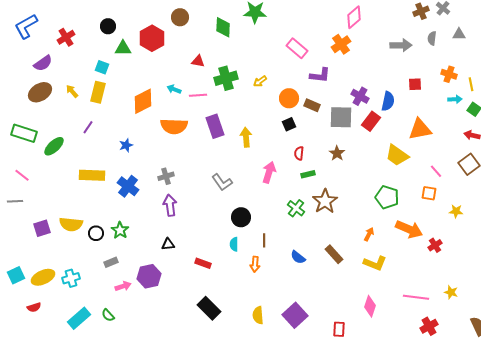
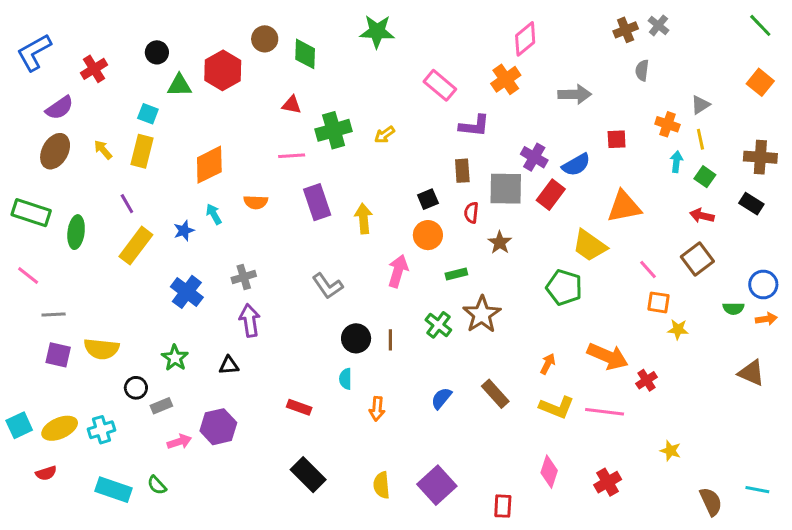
green diamond: (223, 27) -> (305, 54), moved
gray triangle: (459, 34) -> (700, 105), moved, turned -32
gray arrow: (401, 45) -> (575, 94), moved
cyan arrow: (174, 89) -> (214, 214), moved, turned 40
brown ellipse: (40, 92) -> (55, 151), turned -30
orange circle: (289, 98) -> (428, 235), moved
cyan arrow: (455, 99) -> (676, 162), turned -80
blue semicircle: (388, 101) -> (576, 165), turned 48
brown rectangle: (312, 105) -> (462, 171), turned 63
orange semicircle: (174, 126) -> (256, 202), size x0.6
purple line: (88, 127) -> (127, 204), turned -64
green ellipse: (54, 146) -> (76, 232), turned -40
red semicircle: (299, 153) -> (471, 213), moved
yellow rectangle: (92, 175) -> (136, 246), moved, turned -55
orange square: (429, 193) -> (658, 302), moved
green pentagon: (387, 197) -> (564, 287), moved
gray line: (15, 201) -> (54, 314), moved
purple square: (42, 228) -> (58, 355), turned 30
black circle: (96, 233) -> (136, 388), moved
brown line: (264, 240) -> (390, 340), moved
black triangle: (168, 244) -> (229, 365), moved
blue semicircle: (298, 257) -> (441, 398), turned 91
pink line: (416, 297) -> (605, 412), moved
cyan rectangle: (79, 318) -> (113, 490), turned 60
red cross: (429, 326) -> (608, 482), moved

